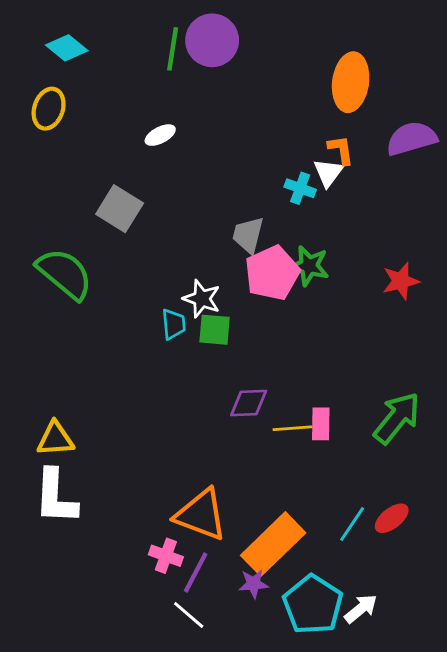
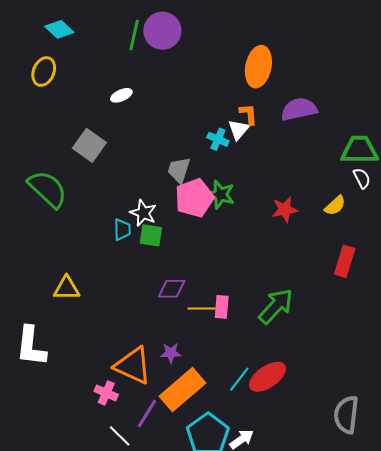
yellow triangle: (55, 439) -> (67, 288), moved
red ellipse: (392, 518) -> (267, 377), size x1.5
purple line: (196, 573) -> (147, 413), moved
purple star: (254, 584) -> (171, 353), moved

